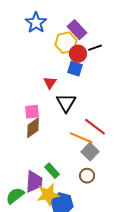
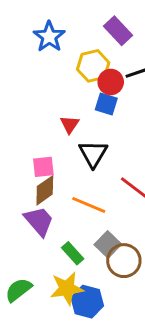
purple rectangle: (77, 30) -> (118, 31), moved
orange line: (81, 138) -> (89, 205), moved
gray square: (90, 152) -> (108, 244), moved
brown circle: (87, 176) -> (124, 261), size x1.5
purple trapezoid: (34, 182) -> (39, 221), moved, turned -45

